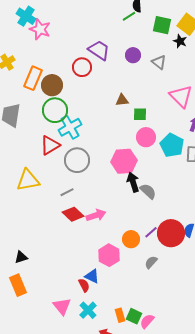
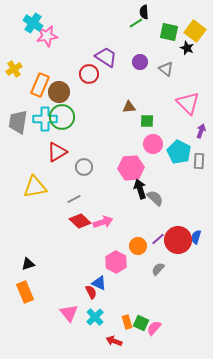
pink star: (40, 29) -> (47, 36), turned -30
cyan cross: (70, 127) -> (45, 119), moved, turned 30
gray circle: (77, 160) -> (84, 167), size x0.7

